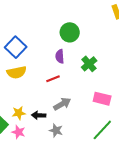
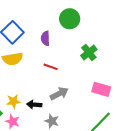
purple semicircle: (60, 56) -> (45, 38), moved
red line: (53, 79) -> (51, 67), turned 40

